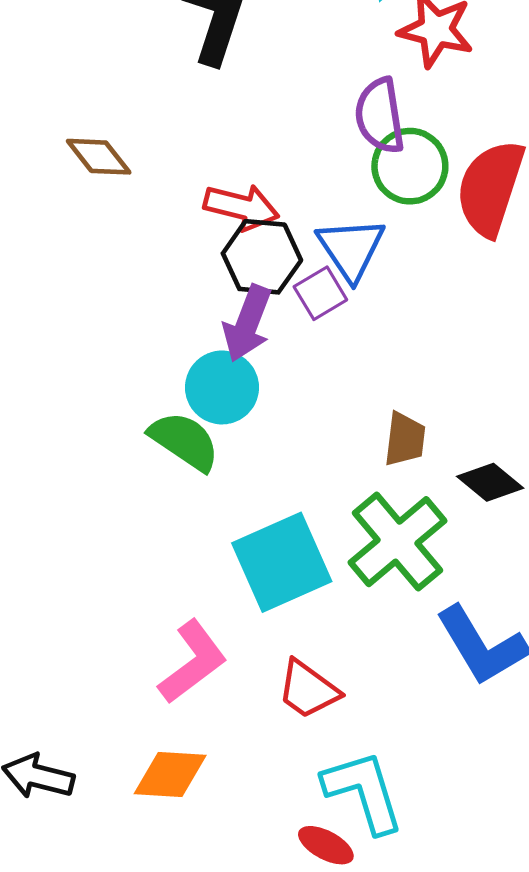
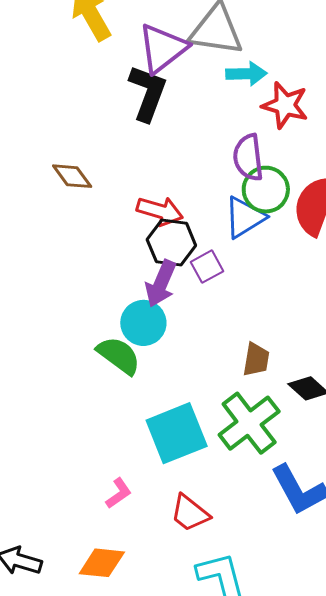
blue triangle: (351, 249) -> (245, 217), moved, turned 30
pink L-shape: (193, 662) -> (119, 493), size x0.6

